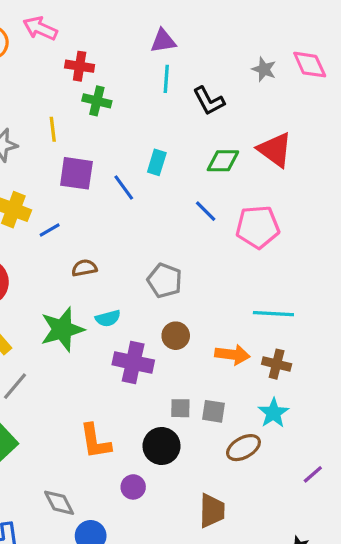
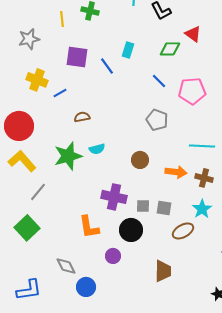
yellow line: (53, 129) -> (62, 19), moved
red triangle: (275, 150) -> (193, 34), moved, size x0.7
gray pentagon: (165, 281) -> (157, 120), moved
purple cross: (133, 362) -> (114, 197), moved

